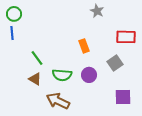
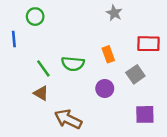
green circle: (14, 14) -> (35, 17), moved
orange rectangle: (84, 46) -> (108, 54), moved
green semicircle: (62, 75) -> (73, 64), moved

